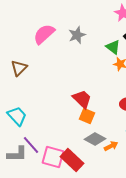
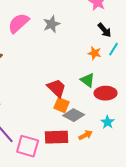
green triangle: (113, 47) -> (88, 80), moved
gray diamond: (95, 139) -> (74, 115), moved
red rectangle: (72, 160) -> (57, 137), moved, turned -45

